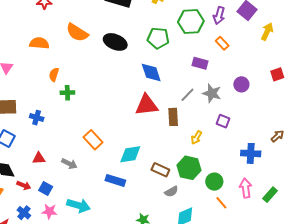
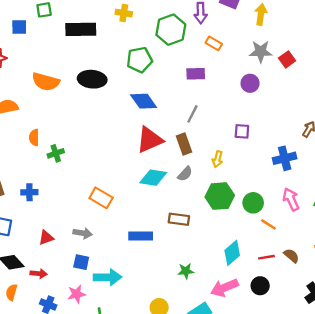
gray star: (212, 93) -> (261, 52), moved
cyan diamond: (130, 154) -> (153, 178), moved, turned 35
brown rectangle: (160, 170) -> (179, 219), moved
blue square: (46, 189) -> (81, 262), moved
gray semicircle: (171, 192) -> (185, 174), moved

